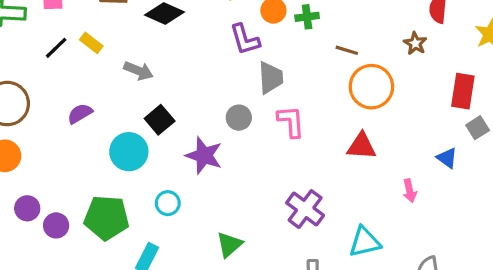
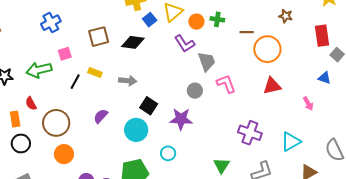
green cross: (307, 17) -> (217, 19), turned 32
green triangle: (229, 245) -> (221, 165), moved

